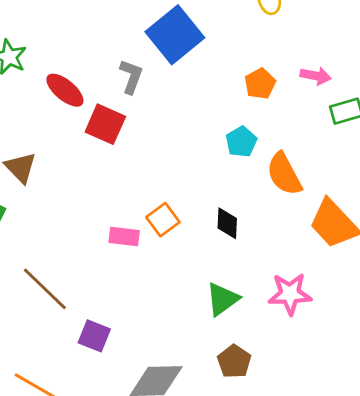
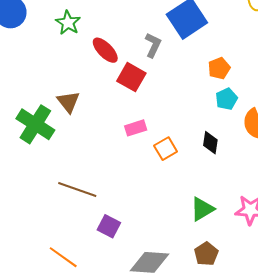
orange pentagon: (260, 84) -> (219, 68), moved
black diamond: (227, 223) -> (210, 143), moved
pink rectangle: (124, 237) -> (136, 128), moved, turned -30
brown line: (45, 289) -> (77, 190), turned -30

